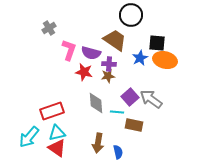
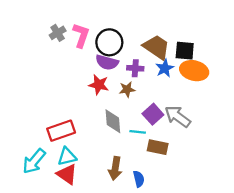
black circle: (131, 15) -> (109, 42), moved
brown trapezoid: (115, 40) -> (156, 47), moved
pink L-shape: (69, 50) -> (81, 35), moved
purple cross: (109, 64) -> (135, 68), moved

